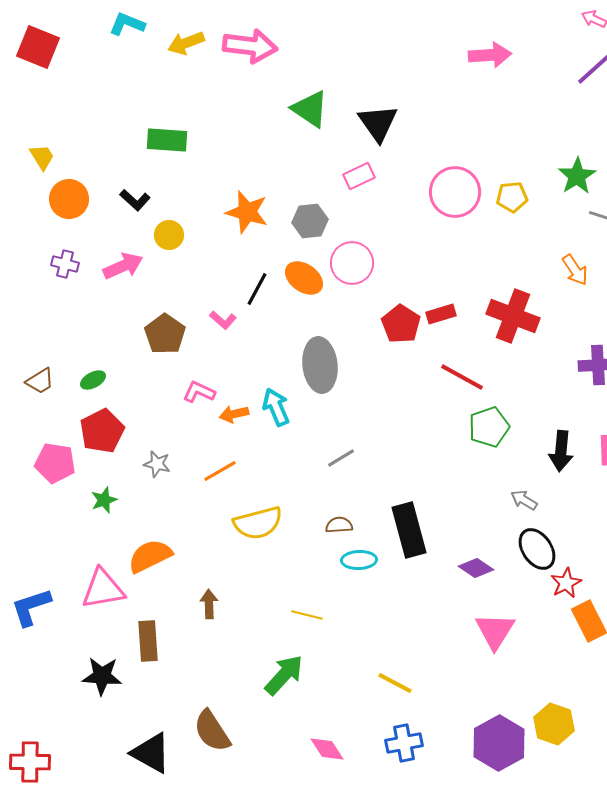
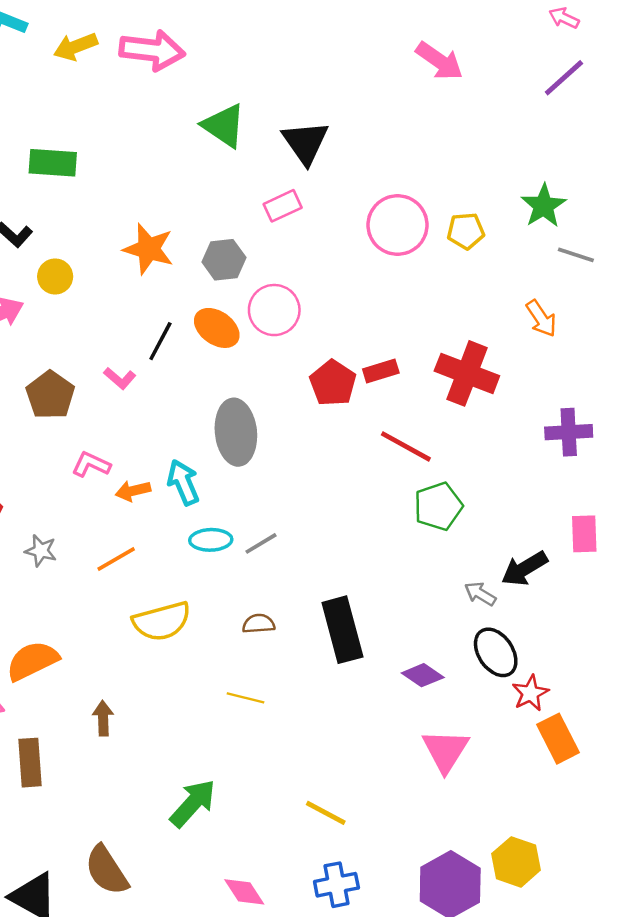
pink arrow: (490, 55) -> (439, 61), turned 39
black arrow: (561, 451) -> (524, 569), moved, turned 54
cyan ellipse: (359, 560) -> (211, 540), moved
yellow line: (307, 615) -> (245, 698), moved

